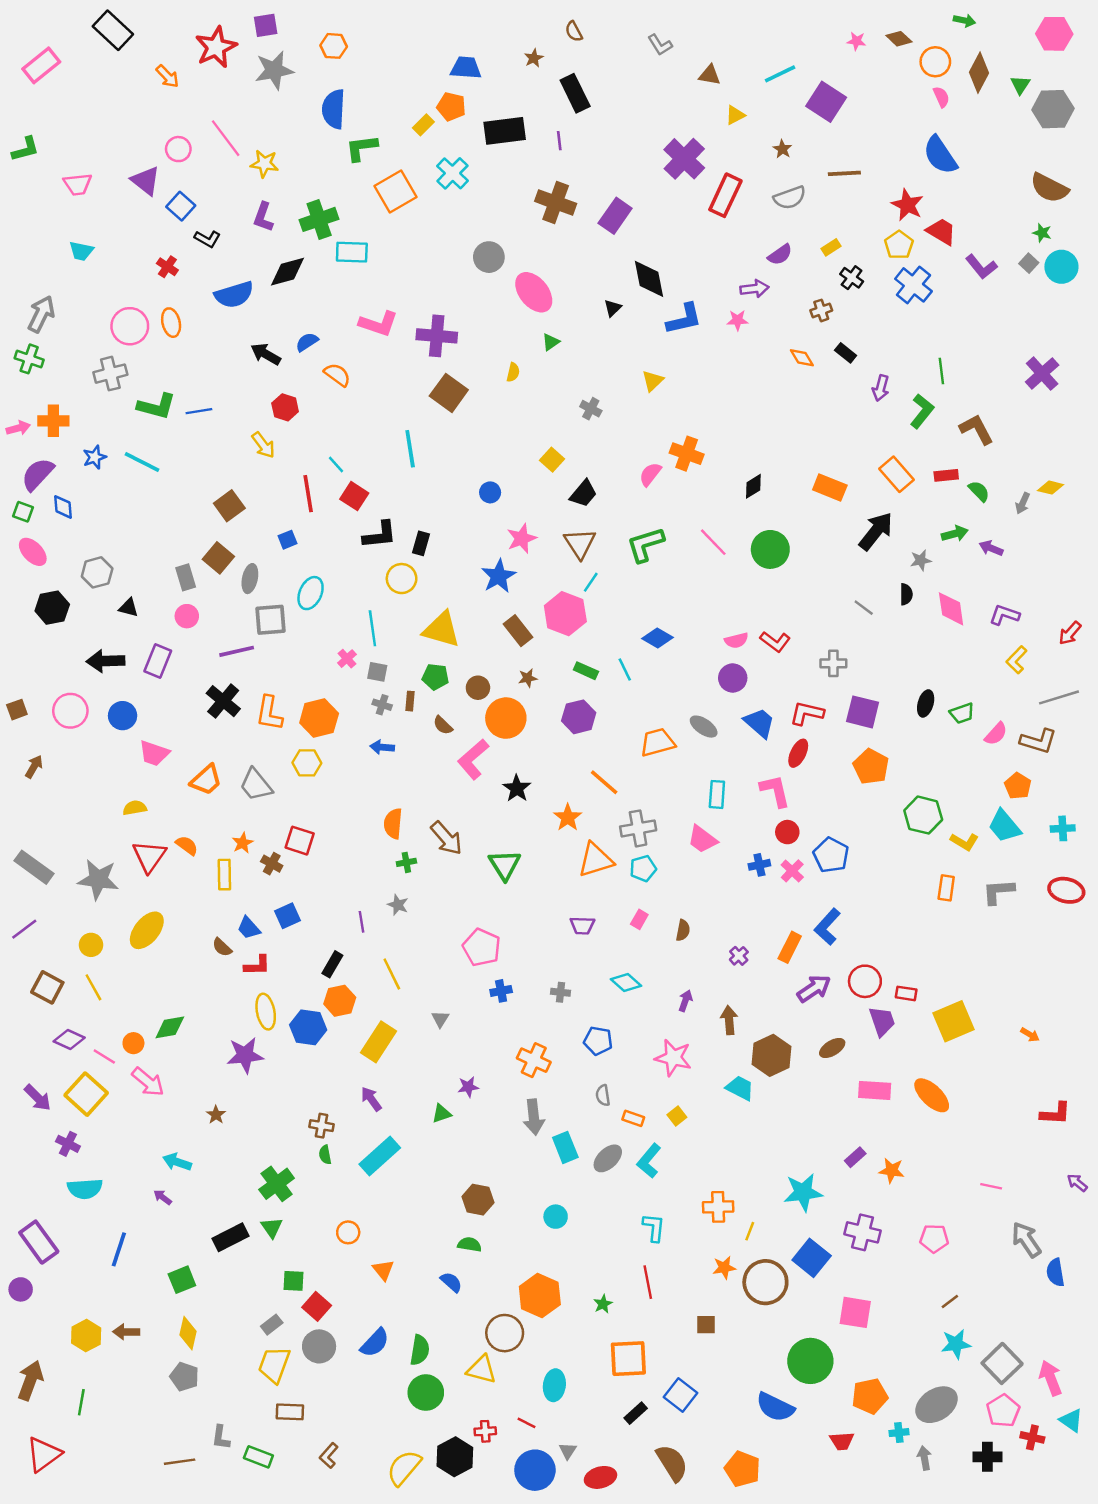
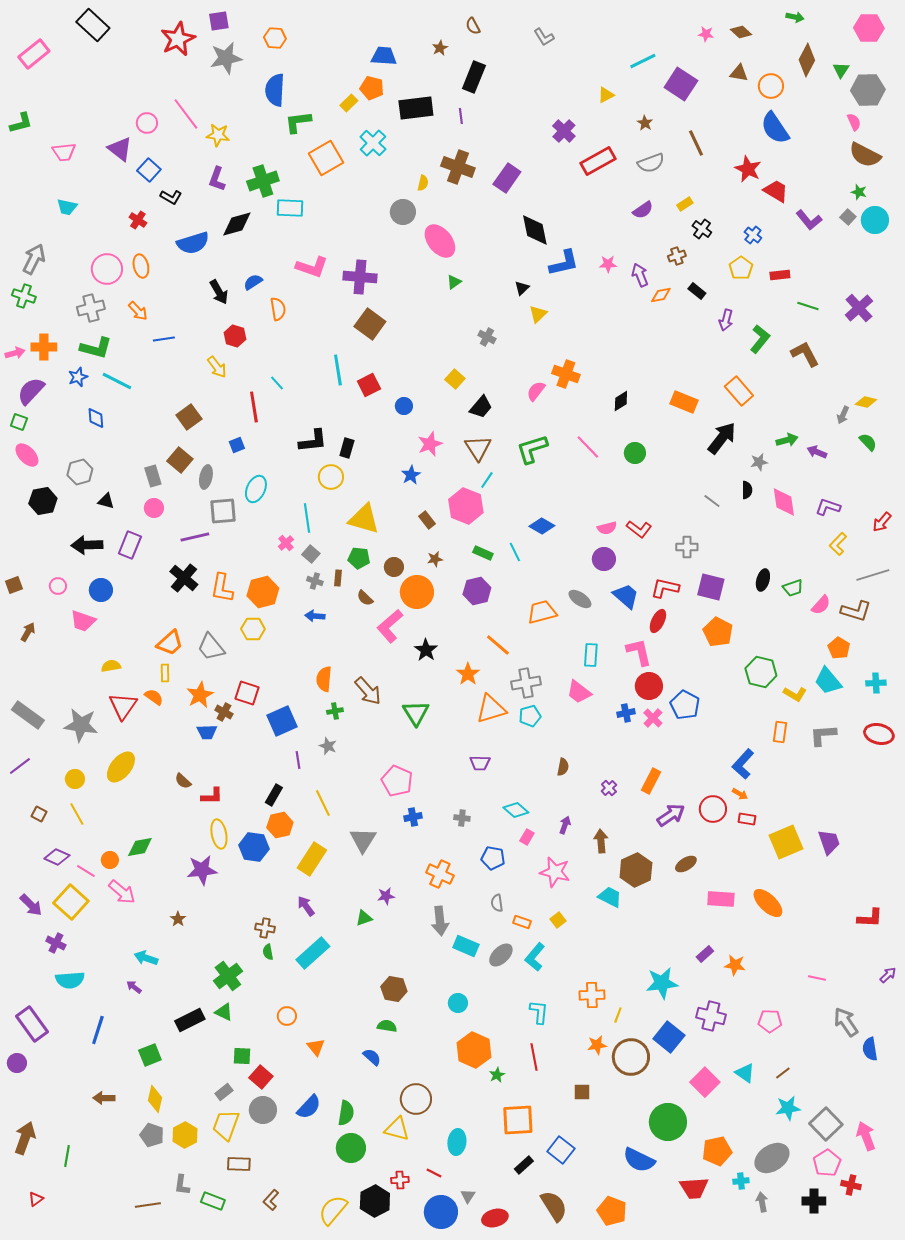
orange circle: (935, 62) -> (771, 86), moved
brown triangle: (710, 75) -> (739, 73), moved
orange arrow: (167, 76) -> (138, 311), moved
black rectangle: (575, 93) -> (474, 77), turned 48
pink semicircle: (941, 97) -> (854, 122), moved
purple cross: (684, 159) -> (564, 131), size x0.7
brown line: (844, 173) -> (696, 143), turned 68
red rectangle: (725, 195) -> (598, 161), turned 36
yellow pentagon: (899, 245) -> (741, 268), moved
blue cross: (913, 285) -> (753, 235), size x0.6
purple arrow: (755, 289) -> (640, 275), moved, turned -105
black triangle: (613, 308) -> (522, 288), moved
black arrow: (266, 354) -> (219, 292), turned -150
orange diamond: (802, 358) -> (661, 295), turned -70
green line: (941, 371) -> (808, 306), moved, turned -65
yellow semicircle: (513, 372) -> (423, 183), moved
orange semicircle: (337, 375) -> (278, 309), turned 45
green L-shape: (156, 406) -> (96, 348), moved
red rectangle: (946, 475) -> (780, 275), moved
green semicircle: (979, 491) -> (868, 442), moved
red square: (354, 496) -> (369, 385), moved, turned 30
blue diamond: (63, 507) -> (96, 418), moved
green circle: (770, 549) -> (635, 453), size x0.7
blue star: (499, 576) -> (411, 475), size x0.7
brown rectangle: (518, 631) -> (427, 520), size x0.7
gray square: (377, 672) -> (311, 554), turned 30
pink circle: (70, 711) -> (58, 586), size x0.6
pink trapezoid: (154, 753) -> (83, 621), moved
red circle: (787, 832) -> (649, 686), size x1.4
orange star: (243, 843) -> (200, 695), size x1.5
yellow rectangle: (224, 875) -> (165, 673), moved, size x0.7
blue square: (288, 916) -> (282, 721), moved, size x1.4
pink rectangle: (639, 919) -> (527, 837), moved
blue L-shape: (827, 927) -> (743, 764), moved
blue trapezoid: (249, 928) -> (207, 732), moved, turned -50
brown square: (47, 987) -> (39, 814), size x0.6
gray triangle: (440, 1019) -> (363, 840), size x1.8
purple trapezoid: (882, 1021) -> (829, 842), moved
orange arrow: (1030, 1035) -> (740, 794), moved
cyan rectangle: (565, 1147) -> (466, 946), turned -45
purple arrow: (1077, 1183) -> (888, 975), turned 96
green triangle: (272, 1228) -> (224, 1012), turned -30
orange hexagon: (540, 1295) -> (474, 1050), moved
pink square: (855, 1312) -> (705, 1082), turned 36
yellow hexagon: (86, 1336) -> (185, 1135), moved
cyan triangle: (1071, 1420) -> (745, 1073), moved
red trapezoid: (842, 1441) -> (694, 1188), size x1.4
red triangle: (44, 1454) -> (36, 1199), size x0.5

